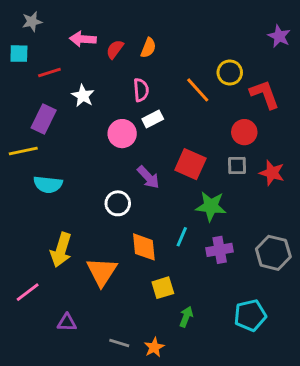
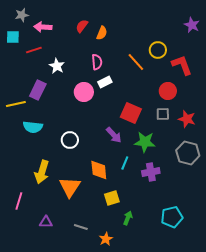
pink arrow: (83, 39) -> (43, 27), moved
red semicircle: (115, 49) -> (82, 26), moved
purple rectangle: (44, 119) -> (38, 90), moved
purple arrow: (148, 177) -> (114, 135), moved
white circle: (118, 203) -> (70, 140), moved
gray hexagon: (273, 253) -> (188, 153), moved
pink line: (28, 292) -> (19, 201), turned -36
gray line: (119, 343) -> (81, 227), moved

